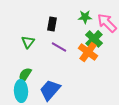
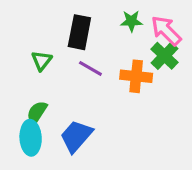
black rectangle: (52, 24) -> (79, 32), size x1.5
green cross: (94, 39) -> (165, 56), moved
orange cross: (88, 52) -> (136, 76), turned -30

